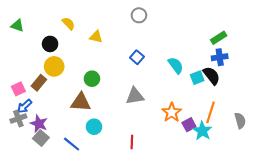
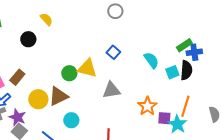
yellow triangle: (96, 37) -> (87, 68), moved, size x1.5
green rectangle: (219, 38) -> (184, 45), moved
yellow circle: (54, 66) -> (38, 99), moved
black semicircle: (212, 76) -> (186, 70), turned 42
brown triangle: (81, 102) -> (58, 96), turned -30
purple square: (189, 125) -> (164, 118), turned 32

